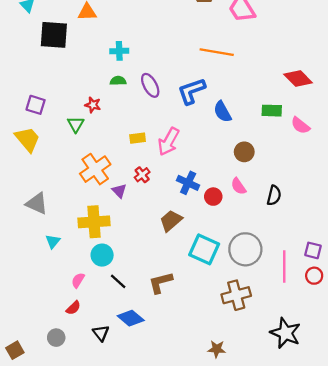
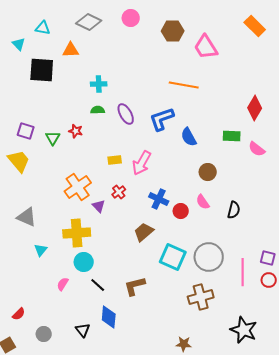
red diamond: (298, 78) -> (255, 108), turned 75
green triangle: (76, 124) -> (53, 138), moved
red semicircle: (73, 308) -> (19, 314), moved
blue diamond: (131, 318) -> (109, 317), turned 55

